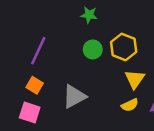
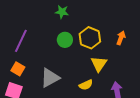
yellow semicircle: (130, 105) -> (86, 85), moved

